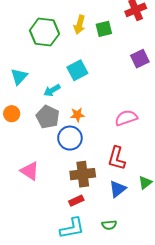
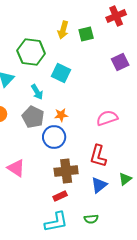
green hexagon: (45, 32) -> (31, 52), moved
cyan square: (77, 70) -> (61, 73), turned -36
cyan arrow: (52, 90) -> (37, 92), turned -91

